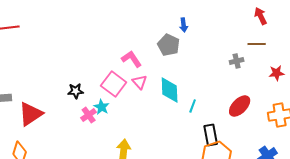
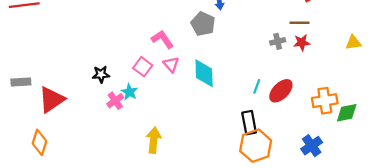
red star: (277, 73) -> (302, 43), moved
pink square: (114, 84) -> (143, 67), size x0.7
cyan line: (193, 106) -> (257, 86), moved

